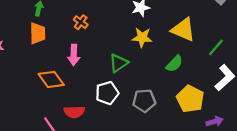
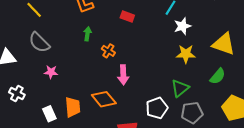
orange cross: (81, 22) -> (108, 51), moved
orange trapezoid: (38, 33) -> (73, 107), moved
green triangle: (118, 63) -> (180, 88), moved

